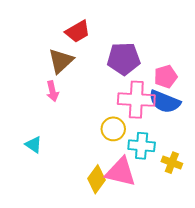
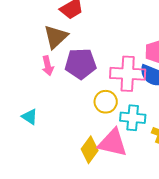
purple pentagon: (124, 59) -> (81, 64), moved

